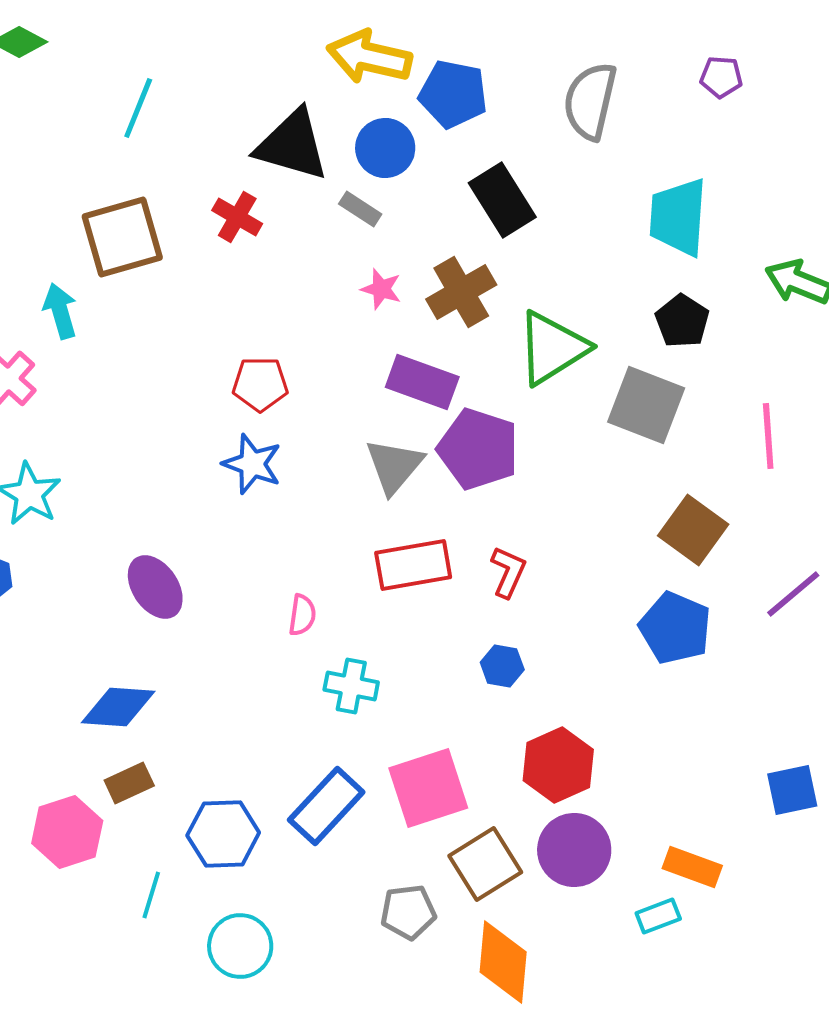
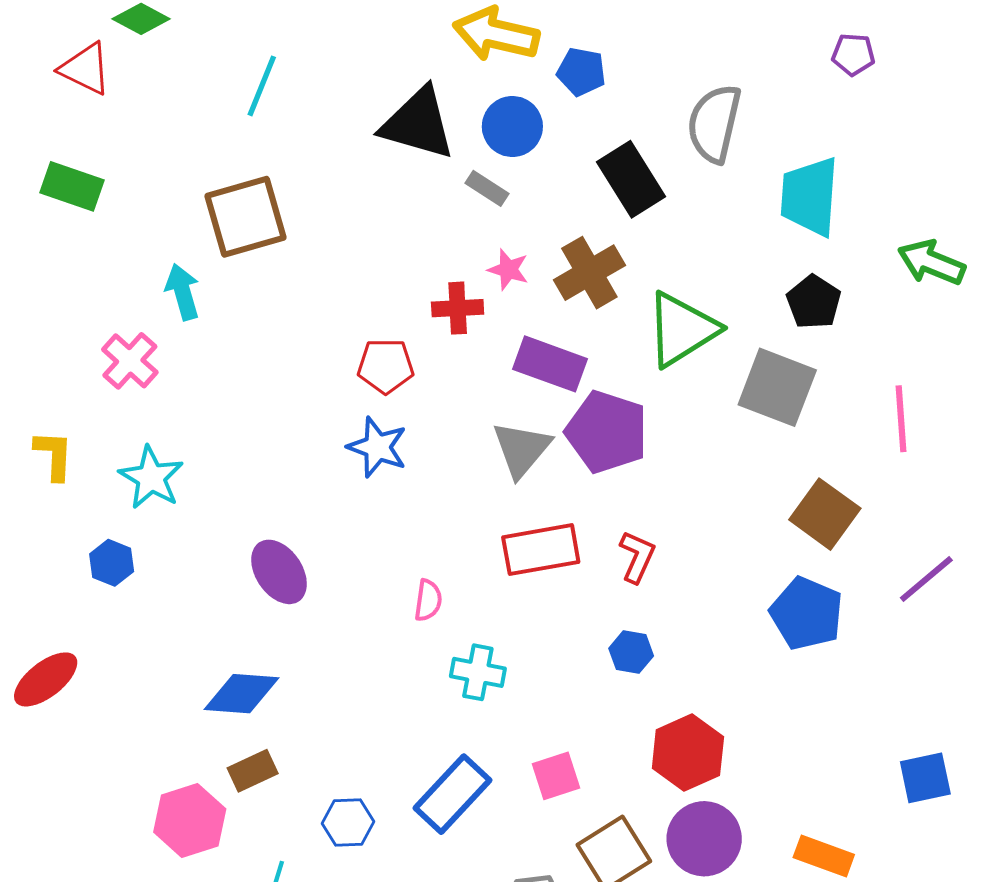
blue pentagon: (453, 94) -> (581, 72), size x0.7
gray semicircle: (590, 101) -> (714, 123), moved
red cross: (237, 217) -> (458, 308), moved, turned -33
pink square: (428, 788) -> (556, 776), size x0.6
blue hexagon: (223, 834) -> (348, 823), size x0.7

